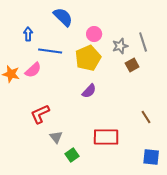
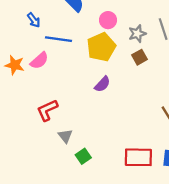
blue arrow: (28, 34) -> (34, 20), turned 144
brown square: (132, 65) -> (140, 57), moved
red rectangle: (106, 137) -> (138, 157), moved

